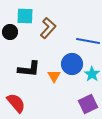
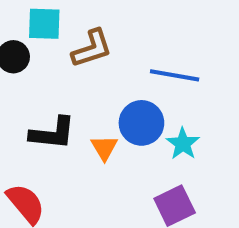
brown L-shape: (48, 28) -> (92, 48), turned 30

